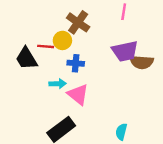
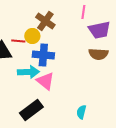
purple trapezoid: (125, 51) -> (99, 30), moved
blue cross: (76, 63) -> (43, 55), size x1.5
cyan arrow: (58, 84) -> (28, 72), size x1.5

